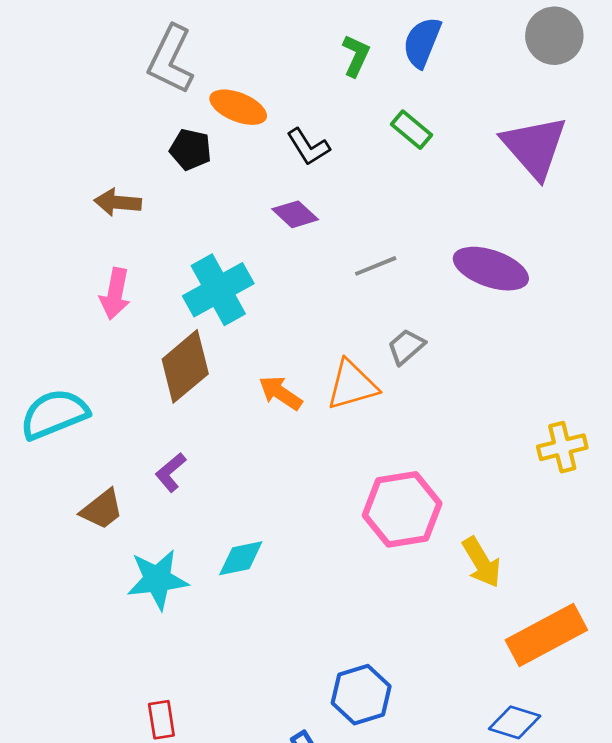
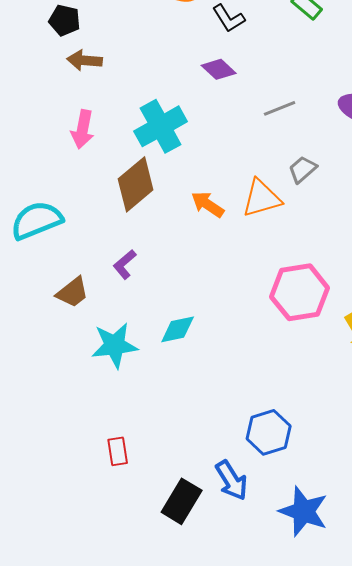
black pentagon: (191, 150) -> (65, 20), moved

